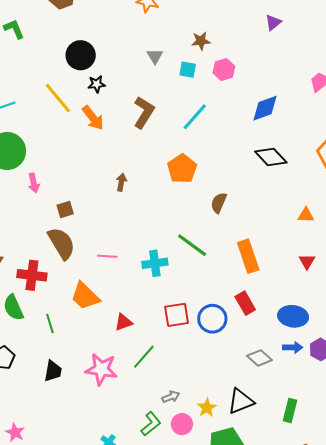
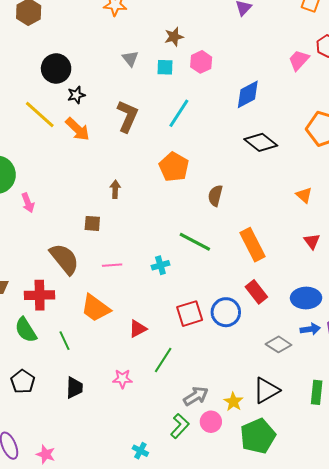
brown square: (65, 209) -> (92, 223), moved, turned 30
orange triangle: (306, 215) -> (304, 195), turned 48
cyan cross: (155, 263) -> (160, 265), size x0.7
pink star: (101, 369) -> (122, 379), size x0.6
gray arrow: (171, 397) -> (196, 396), size x1.4

